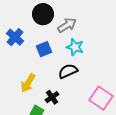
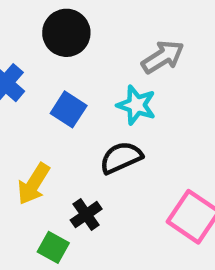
gray arrow: (67, 25) -> (163, 57), moved
blue square: (44, 49) -> (69, 109), turned -35

